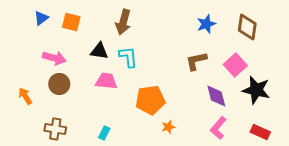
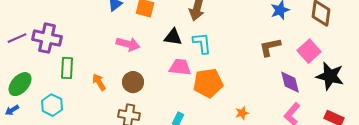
brown circle: (59, 84) -> (133, 82), moved
orange pentagon: (150, 100) -> (208, 83), moved

